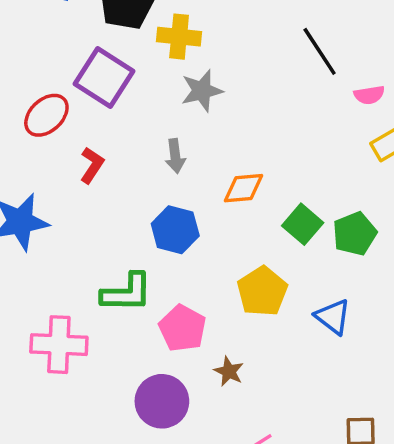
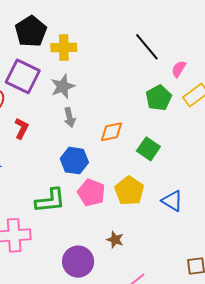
gray star: (202, 91) -> (63, 87), moved
pink semicircle: (369, 95) -> (179, 69), turned 138
green pentagon: (355, 234) -> (159, 98), moved
pink pentagon: (182, 328) -> (91, 193), moved

